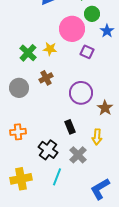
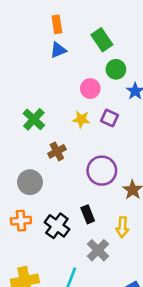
pink circle: (72, 29) -> (90, 89), size x0.6
yellow star: (50, 49) -> (81, 119), moved
gray circle: (19, 88) -> (30, 182), moved
black cross: (48, 150) -> (57, 226), moved

